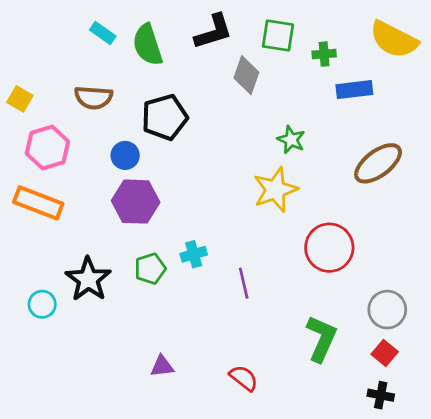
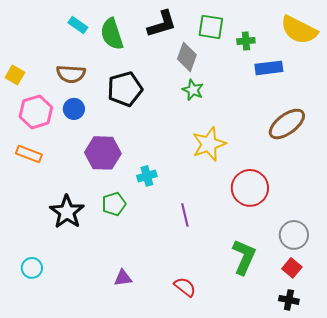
green star: (291, 140) -> (193, 90), moved
blue circle: (125, 155) -> (74, 109), moved
orange rectangle: (38, 203) -> (29, 154), size x0.7
cyan cross: (194, 254) -> (147, 176), moved
cyan circle: (42, 304) -> (32, 268), moved

